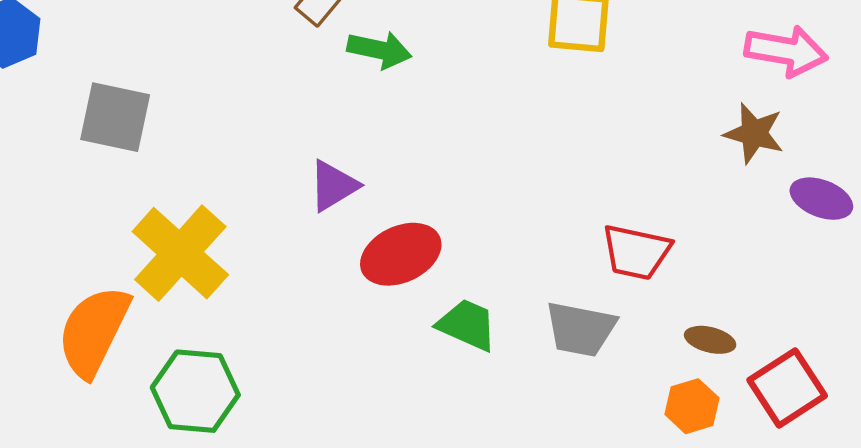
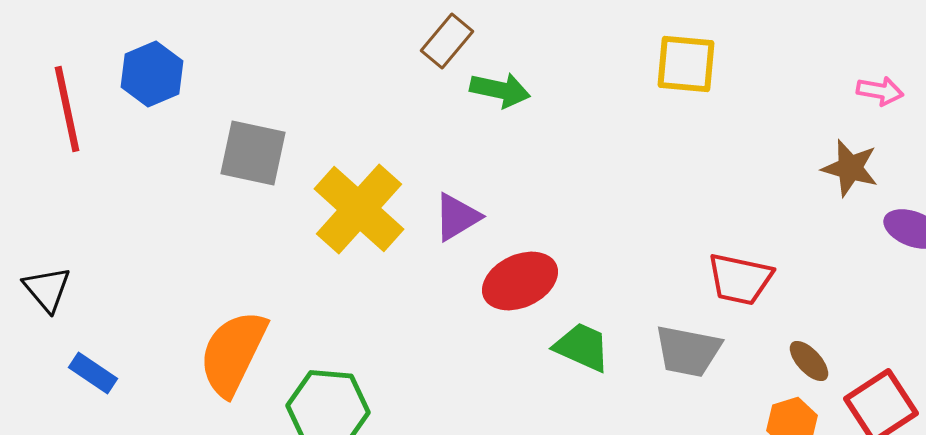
pink arrow: (786, 51) -> (880, 91), size x0.6
yellow cross: (180, 253) -> (359, 209), moved
brown ellipse: (710, 340) -> (809, 361), turned 33

